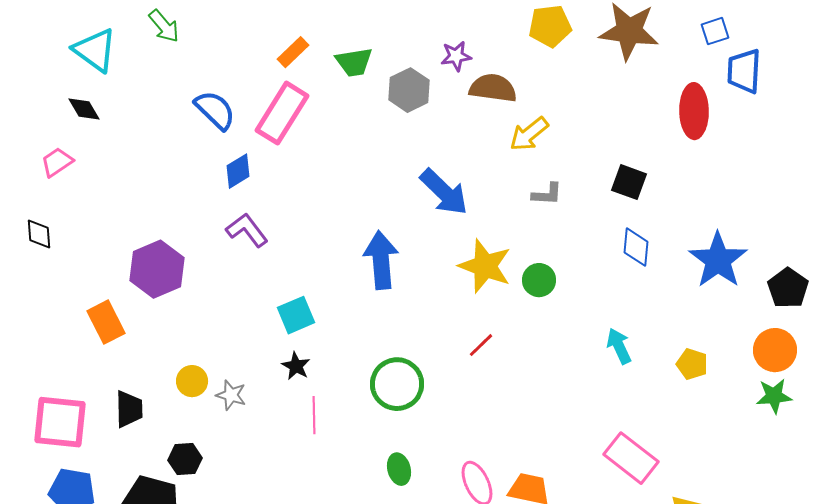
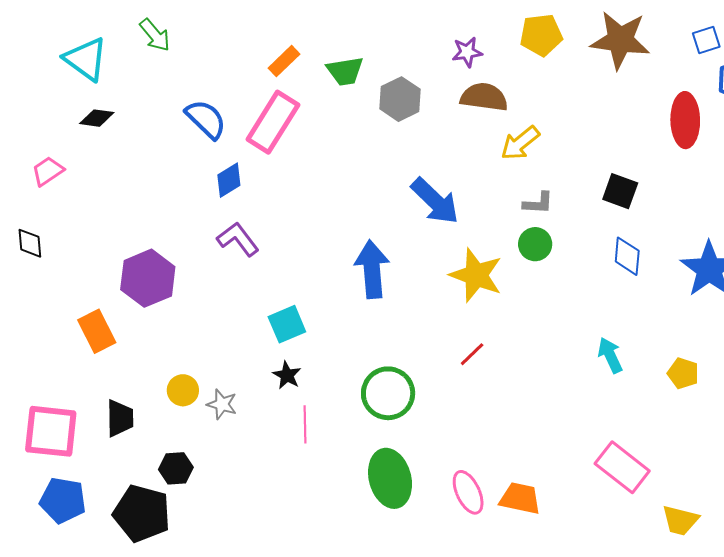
purple star: (456, 56) -> (467, 52), moved
black diamond: (84, 109) -> (97, 118), moved, turned -52
green circle: (539, 280) -> (535, 244), moved
green ellipse: (399, 469) -> (390, 478), size x1.8

